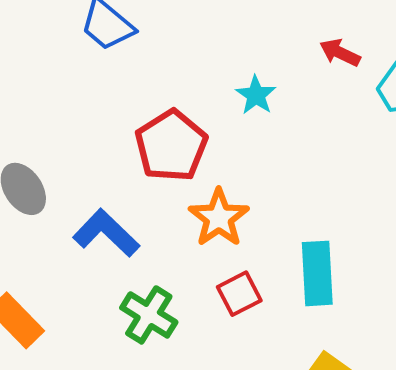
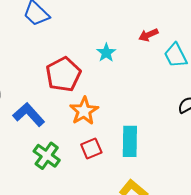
red arrow: (340, 53) -> (148, 35), turned -54

